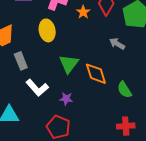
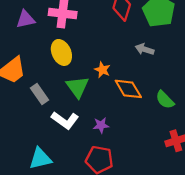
orange star: (83, 12) -> (102, 70), moved
green triangle: (69, 64) -> (77, 87), moved

